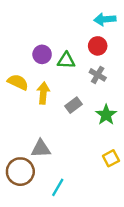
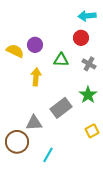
green triangle: (66, 60) -> (61, 60), moved
gray cross: (98, 75) -> (89, 64), moved
yellow semicircle: (18, 82) -> (15, 51), moved
gray rectangle: (73, 105) -> (61, 108), moved, size x1.5

